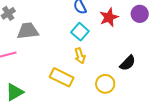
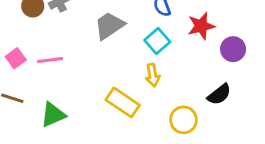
purple circle: (140, 14) -> (233, 49), moved
gray trapezoid: (28, 31) -> (109, 26), moved, turned -35

